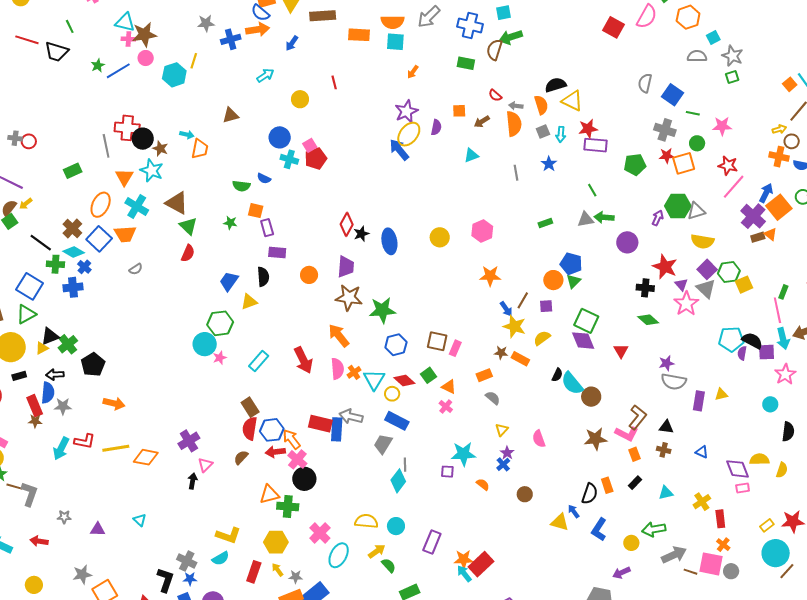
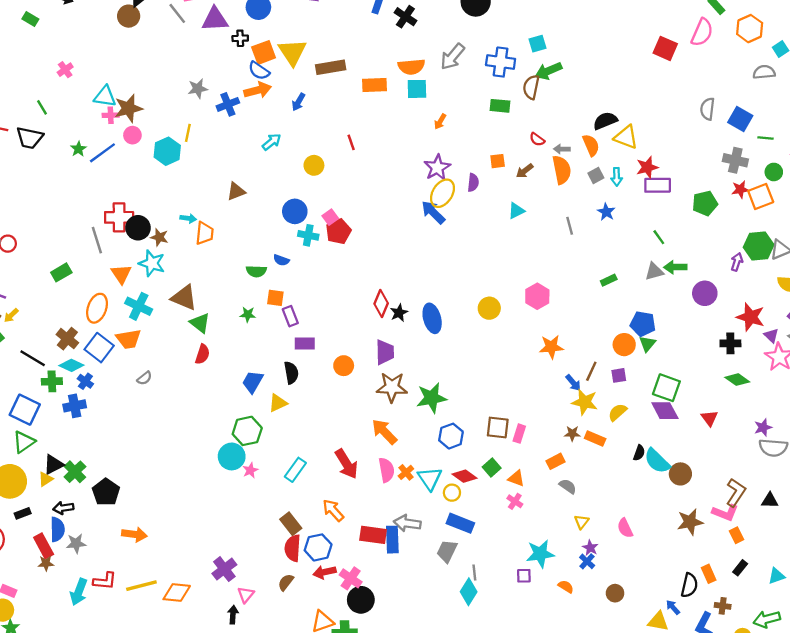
orange arrow: (292, 439) -> (333, 510), moved
brown cross: (664, 450) -> (723, 606), moved

